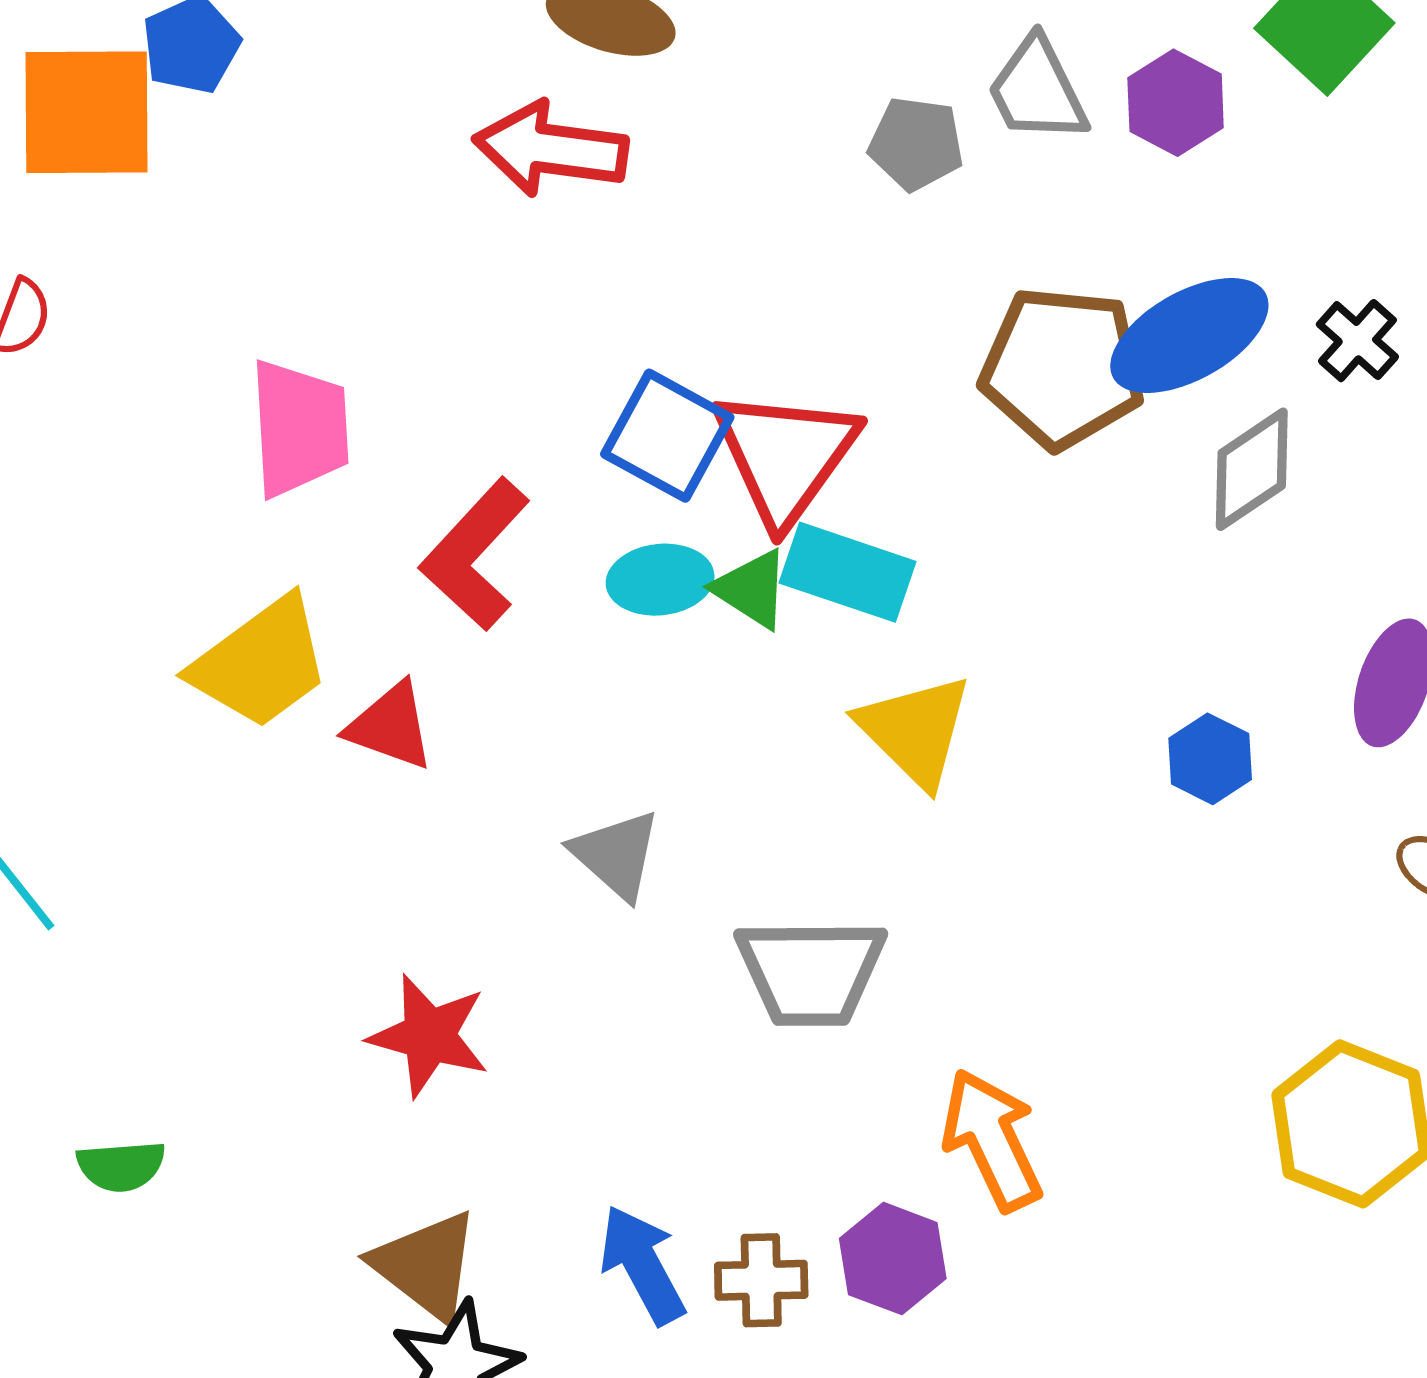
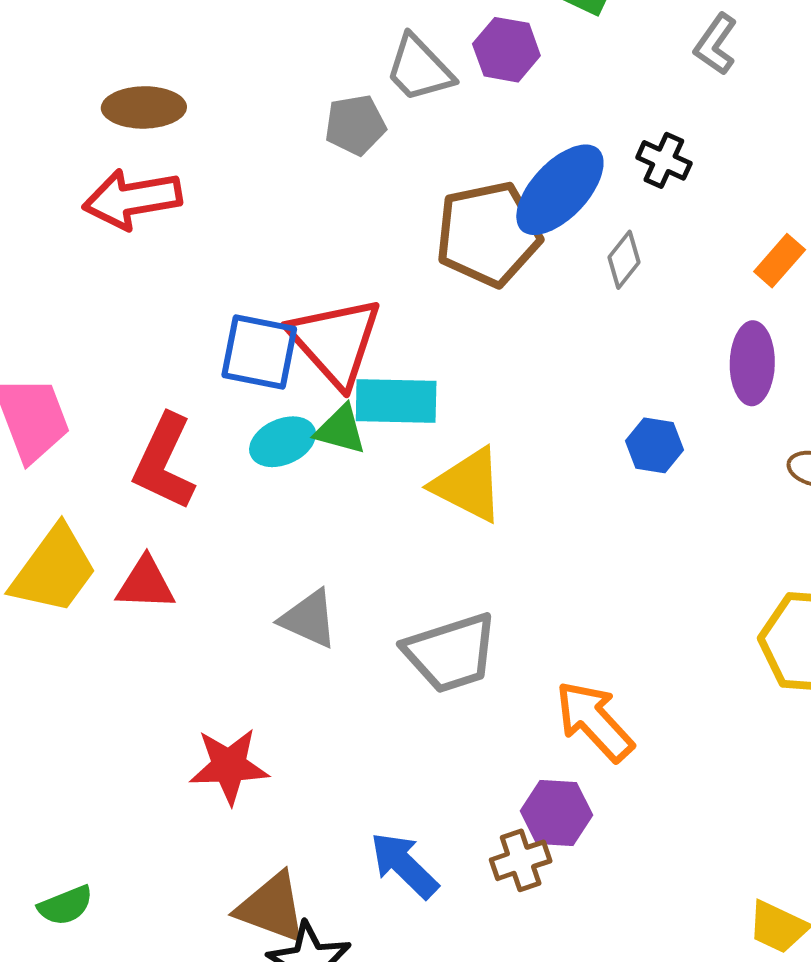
gray diamond: (1252, 469) -> (624, 260), size x0.7
brown cross: (761, 1280) -> (521, 860), moved

